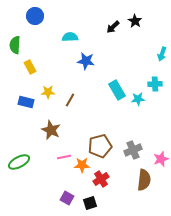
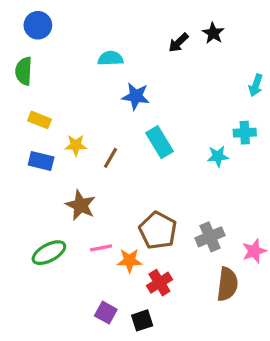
blue circle: (35, 16) -> (38, 25), moved
yellow rectangle: (30, 67) -> (39, 120), moved, turned -40
cyan rectangle: (117, 90) -> (159, 142), moved
brown pentagon: (100, 146) -> (158, 230), turned -30
green ellipse: (19, 162) -> (49, 253), moved

